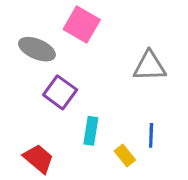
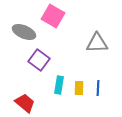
yellow rectangle: (125, 156) -> (79, 88), moved, turned 40

